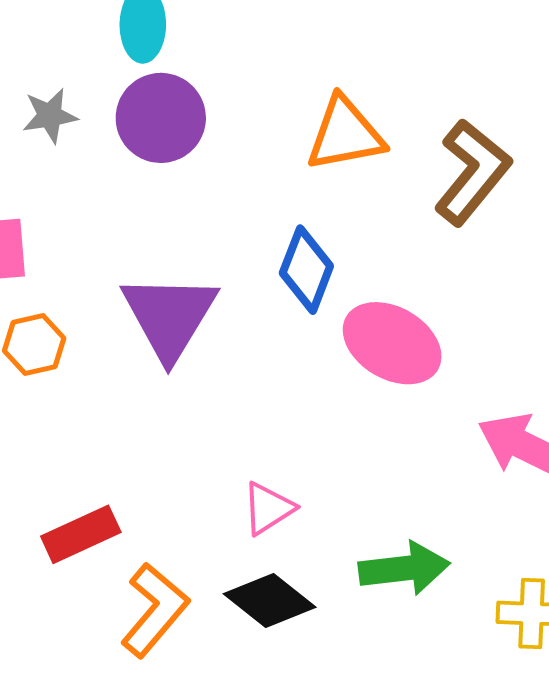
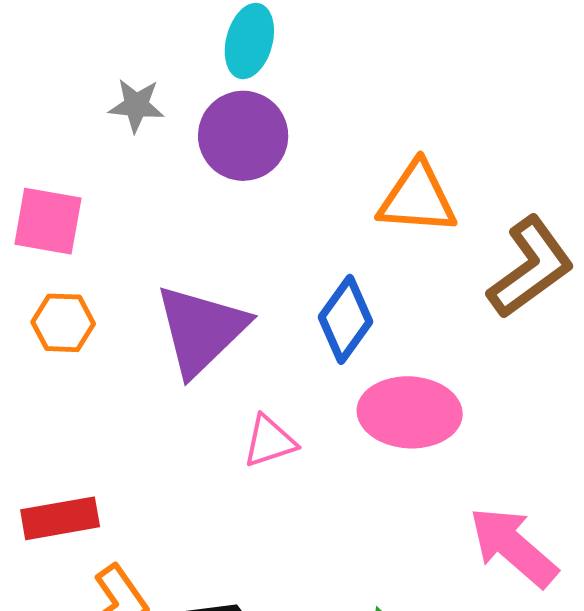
pink ellipse: (392, 343) -> (410, 412), turned -42
pink triangle: (268, 508) -> (270, 441), moved

